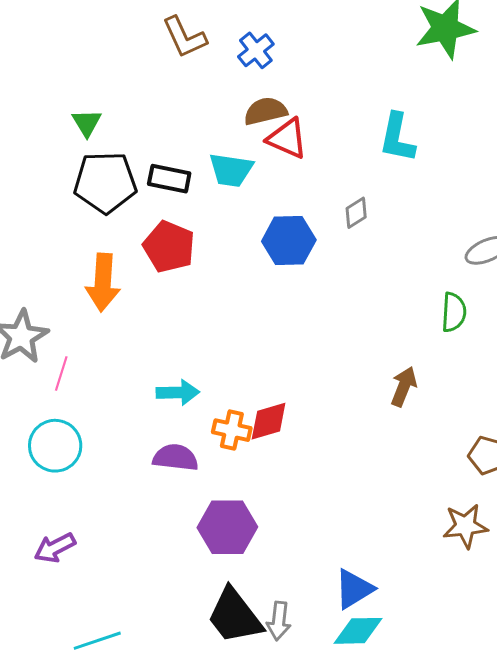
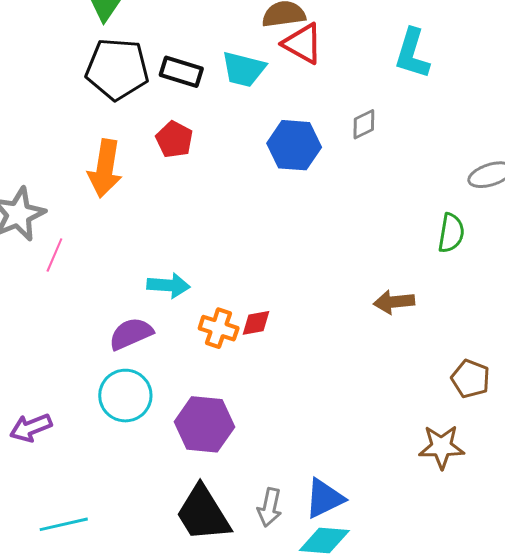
red pentagon: (169, 247) -> (174, 139), size x0.7
brown arrow: (404, 387) -> (394, 302), turned -123
red diamond: (269, 421) -> (256, 323), size x0.7
cyan circle: (55, 446) -> (125, 396), moved
purple semicircle: (175, 458) -> (131, 334), moved, turned -36
gray arrow: (279, 621) -> (270, 507), moved

